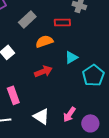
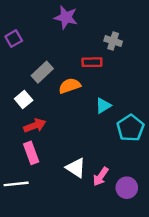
gray rectangle: (27, 19) -> (42, 72), moved
red arrow: (43, 71) -> (35, 126), moved
white triangle: (41, 116) -> (76, 168), moved

